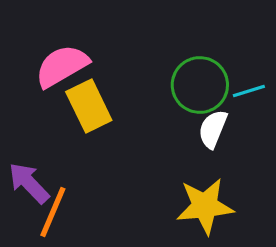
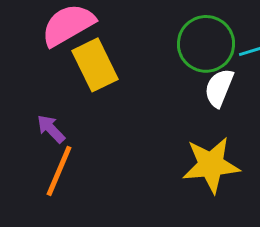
purple arrow: (29, 183) -> (51, 129), moved, size x0.7

